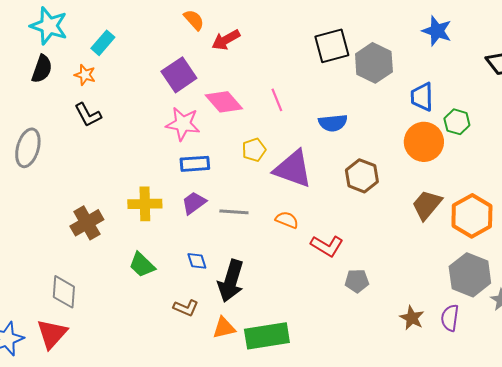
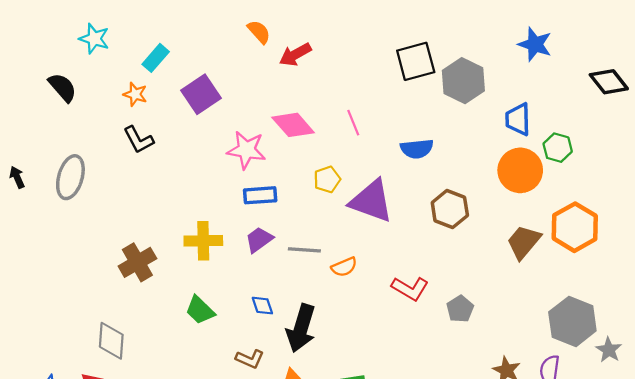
cyan star: (49, 26) -> (94, 39), size x0.7
black semicircle: (42, 69) -> (62, 87), moved, turned -60
purple square: (179, 75) -> (201, 94), moved
orange hexagon: (472, 216) -> (575, 227), moved
orange semicircle: (287, 220) -> (344, 267), moved, turned 135
gray pentagon: (357, 281) -> (460, 309), moved, turned -30

